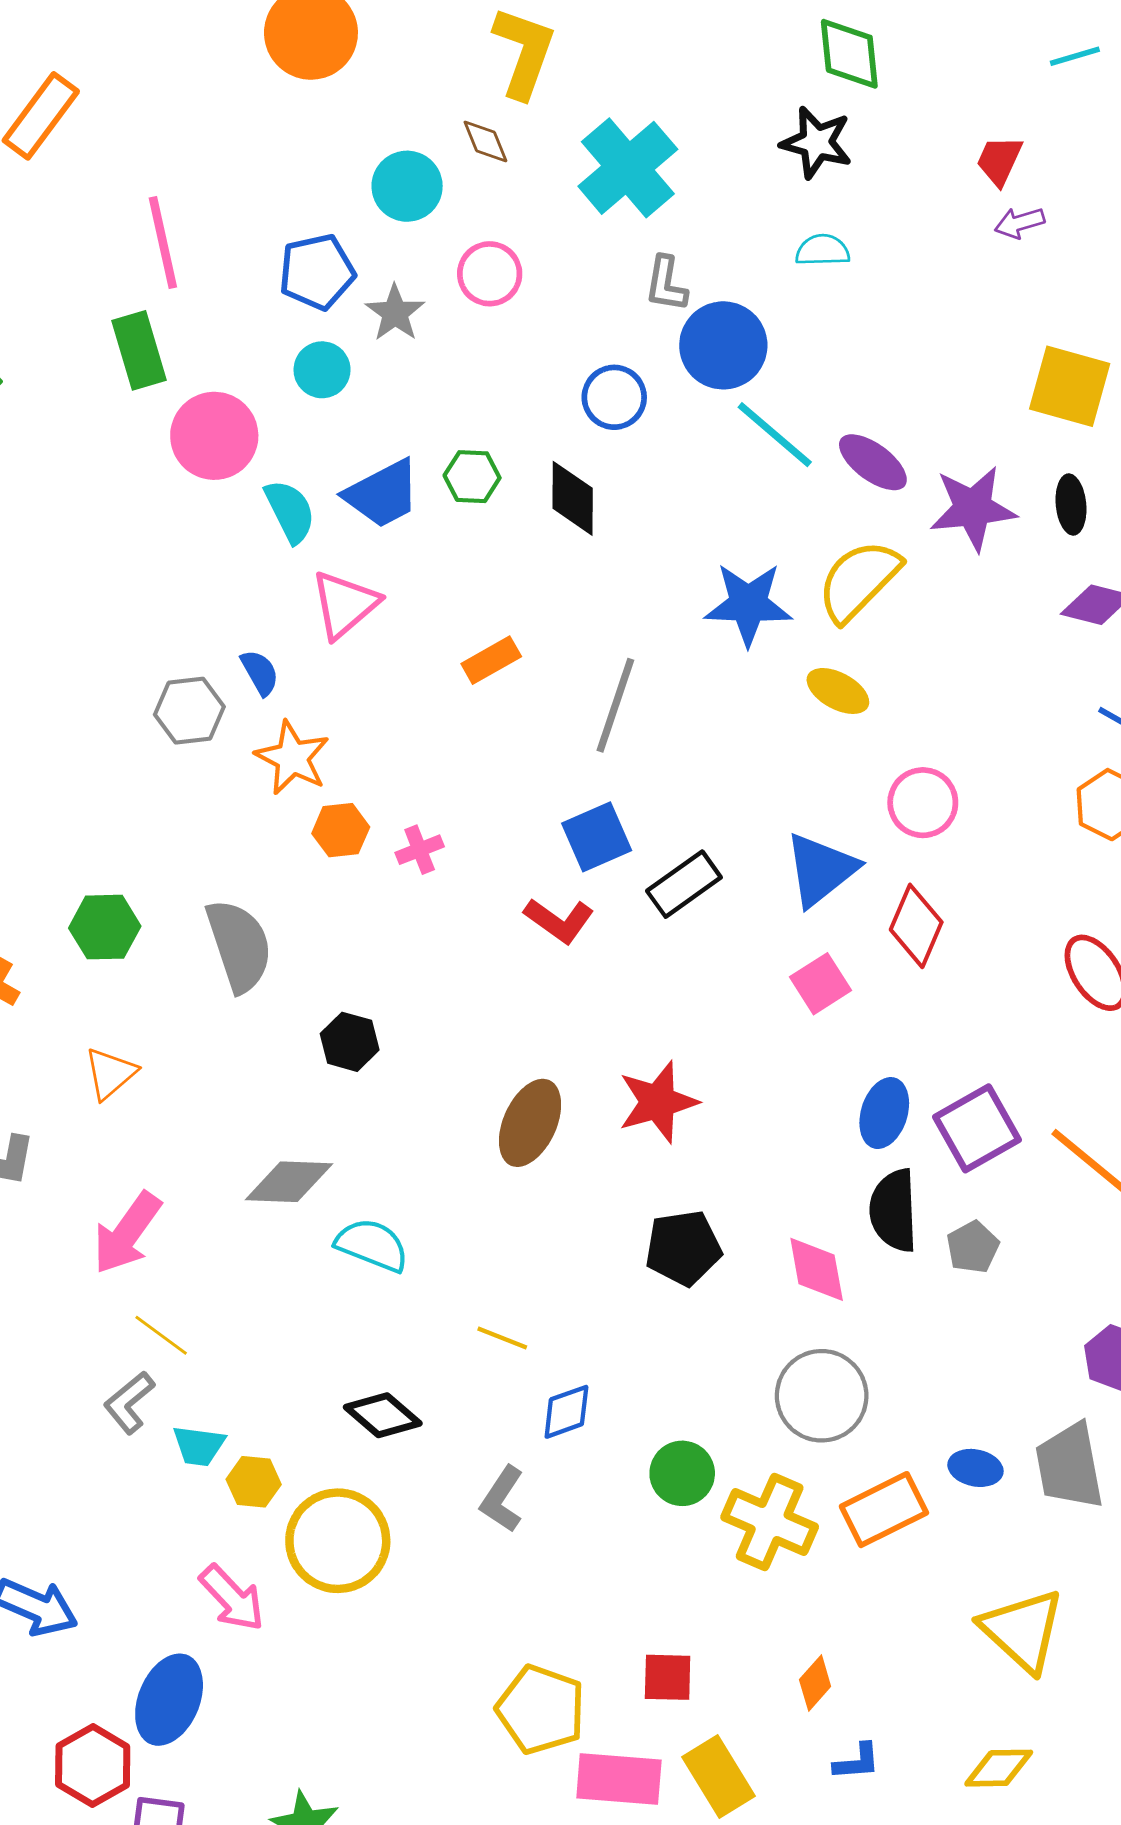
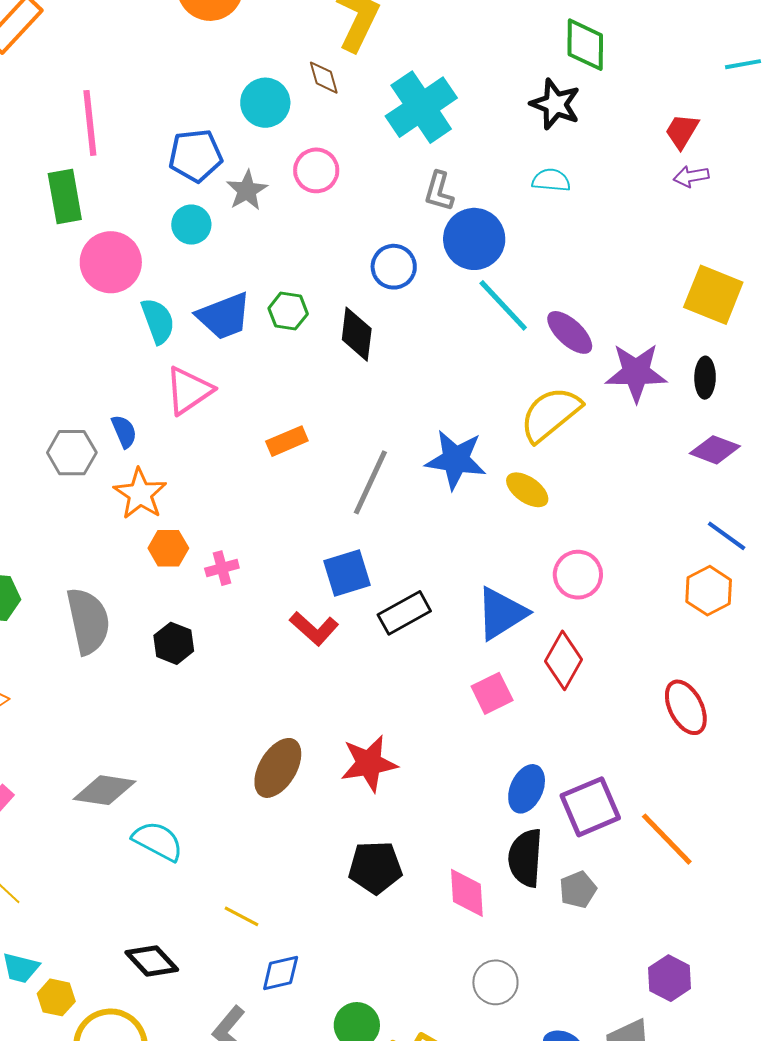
blue star: (748, 604) -> (456, 460), moved
black hexagon: (350, 1042) -> (174, 643), moved
gray circle: (822, 1396) -> (495, 982), moved, size x0.7

